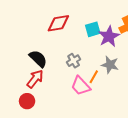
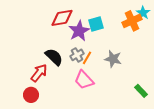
purple star: (109, 36) -> (79, 31), moved
black semicircle: (38, 59) -> (54, 57), moved
orange line: (94, 77) -> (87, 58), moved

